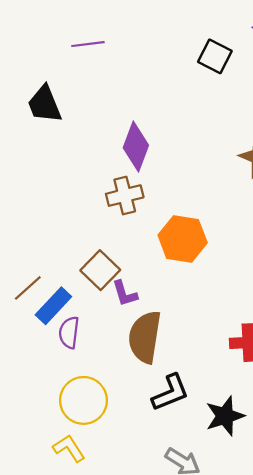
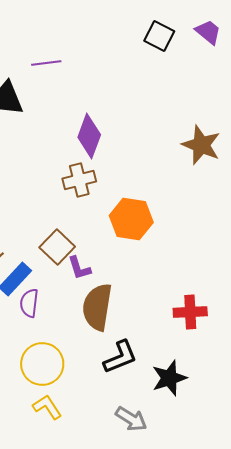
purple line: (88, 44) -> (46, 63), moved
black square: (215, 56) -> (159, 36), moved
yellow L-shape: (69, 448) -> (47, 407), moved

